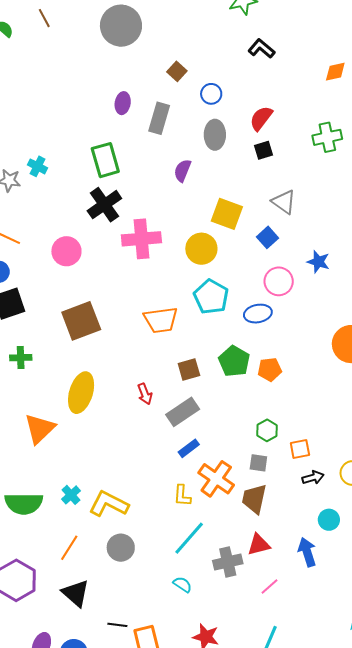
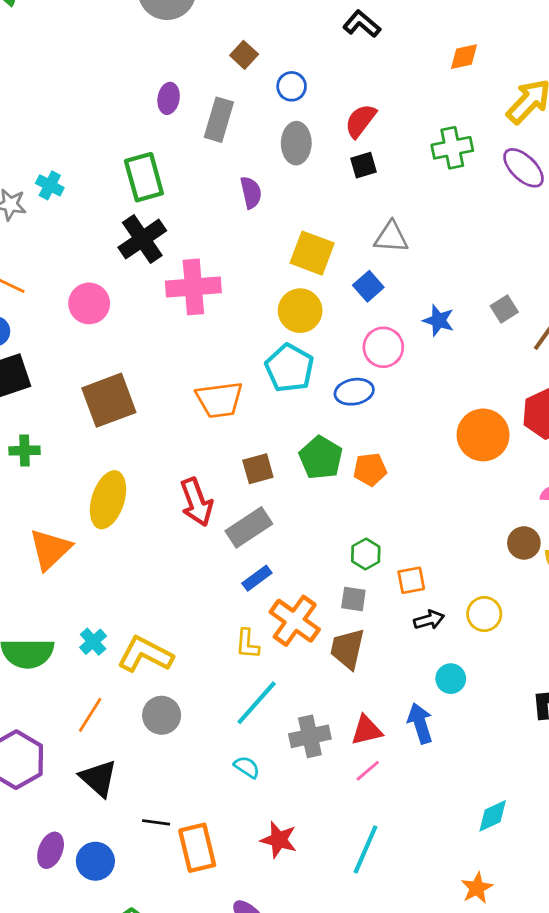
purple semicircle: (182, 171) -> (251, 193), turned 145
gray triangle: (284, 202) -> (391, 237), turned -32
yellow circle: (201, 249) -> (300, 311), moved
red arrow: (145, 394) -> (197, 502), size x1.6
red triangle: (259, 545) -> (367, 730), moved

